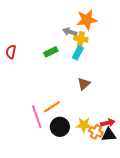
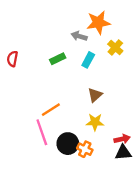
yellow cross: (81, 39) -> (115, 47), moved, turned 32
orange line: (52, 107) -> (51, 110), moved
yellow star: (84, 125) -> (95, 122), moved
orange cross: (96, 132) -> (85, 149), moved

